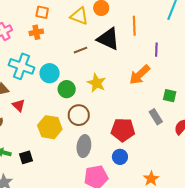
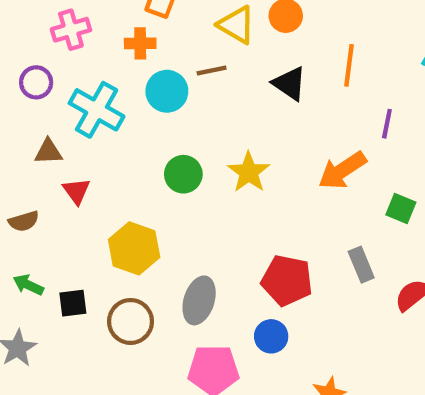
black triangle: (108, 39) -> (290, 84), size x0.7
brown line: (80, 50) -> (212, 71), moved
cyan circle: (50, 73) -> (167, 91), moved
green square: (170, 96) -> (401, 208), moved
brown circle: (79, 115) -> (131, 321), moved

